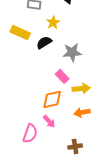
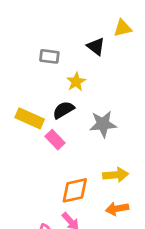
yellow rectangle: (20, 32) -> (30, 118), moved
pink rectangle: (62, 76) -> (55, 140), moved

